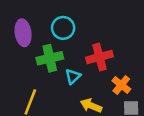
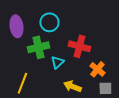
red cross: (100, 57) -> (79, 46), turned 30

